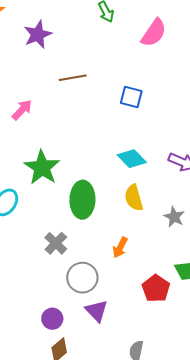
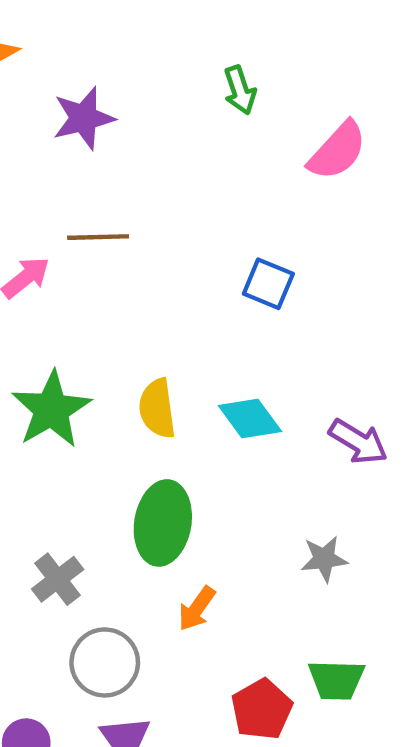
brown line: (73, 78) -> (98, 237), moved
yellow semicircle: (134, 198) -> (157, 408), moved
green ellipse: (82, 200) -> (163, 523), moved
gray star: (174, 217) -> (324, 559), turned 30

